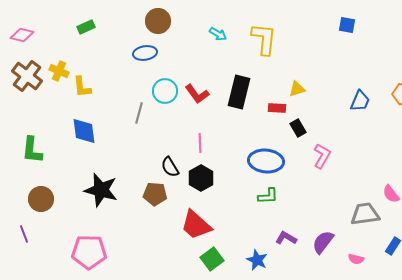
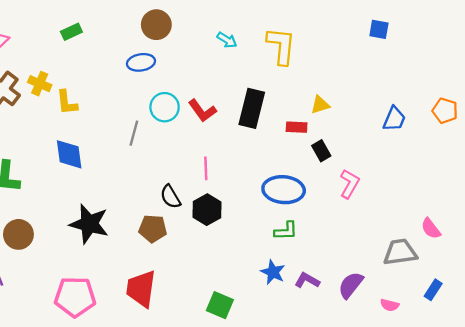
red trapezoid: (196, 225) -> (141, 289), moved, turned 56
green square: (212, 259) -> (220, 305), turned -30
blue star: (257, 260) -> (273, 272), moved

